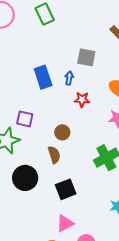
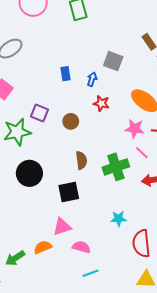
blue rectangle: (43, 77) -> (66, 74), size x0.6
brown circle: (62, 132) -> (71, 121), moved
brown semicircle: (54, 155) -> (81, 160), moved

